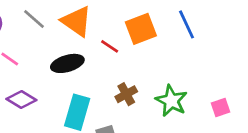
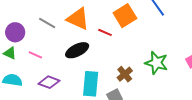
brown cross: (126, 94) -> (125, 74), moved

